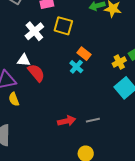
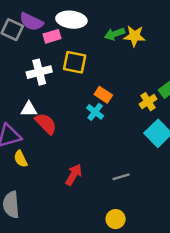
white cross: (34, 31) -> (39, 72), turned 30
red arrow: (67, 121) -> (74, 175), moved, turned -42

